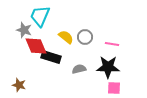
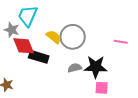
gray circle: (85, 37) -> (73, 37), size x1.6
pink line: (112, 44) -> (121, 42), moved
gray semicircle: (79, 69) -> (75, 68), moved

